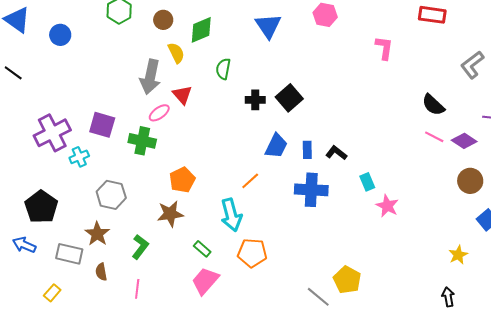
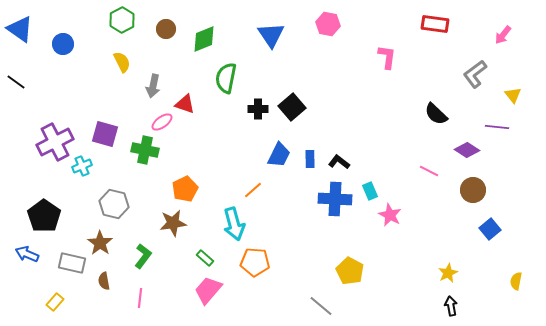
yellow semicircle: (176, 53) -> (122, 62), moved
green semicircle: (223, 69) -> (226, 78), size x1.4
gray arrow: (150, 77) -> (153, 86), size x0.7
red triangle: (182, 95) -> (185, 104), turned -30
pink line: (434, 137) -> (429, 171), moved
blue cross: (311, 190) -> (335, 199), moved
yellow star: (458, 255) -> (448, 273), moved
yellow pentagon: (347, 280) -> (350, 271), moved

